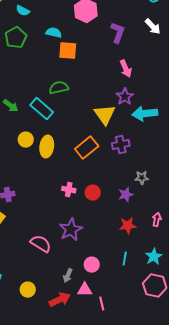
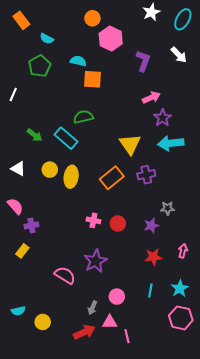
pink arrow: (126, 69) -> (151, 98), turned -90
purple star: (125, 97) -> (163, 118), moved
yellow circle: (28, 290) -> (43, 322), moved

